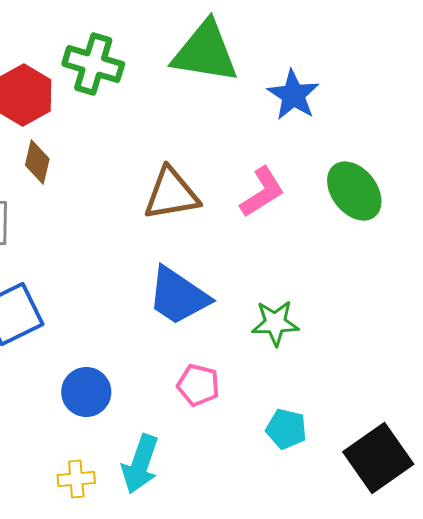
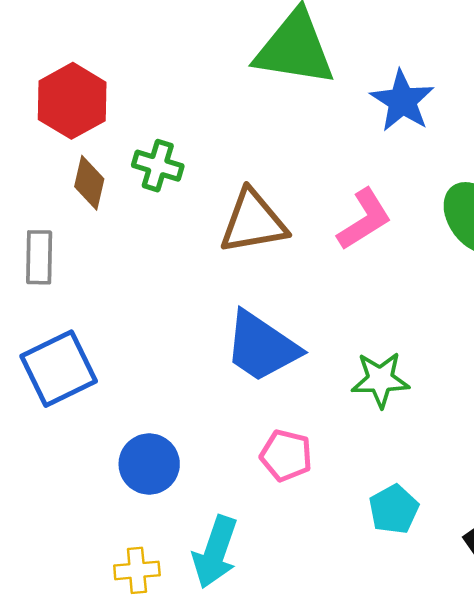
green cross: (93, 64) -> (158, 166), moved, size x0.7
cyan pentagon: (286, 429) -> (394, 509), turned 30

